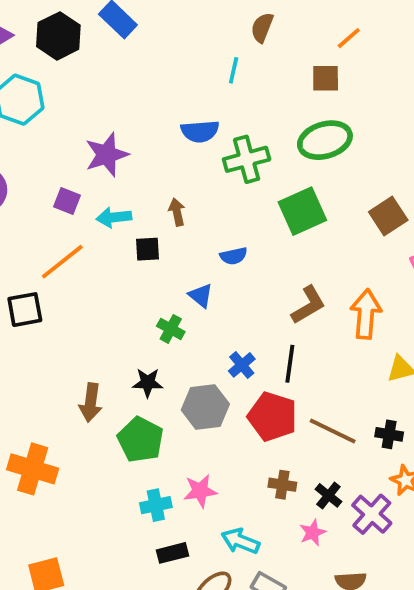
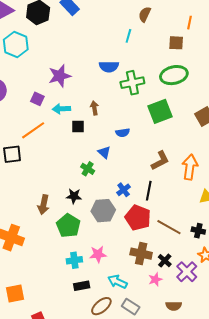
orange line: (349, 38) -> (189, 23), turned -40
brown cross: (282, 485) -> (141, 254), size x1.5

